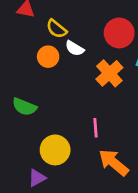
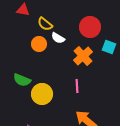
pink line: (95, 128) -> (77, 86), moved
yellow circle: (55, 150) -> (42, 94), moved

